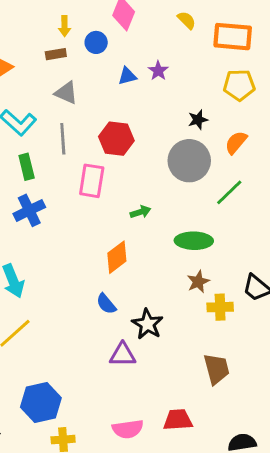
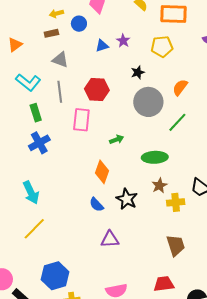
yellow arrow: (65, 26) -> (56, 14), turned 80
yellow pentagon: (239, 85) -> (162, 47), moved
black star: (198, 120) -> (138, 72), moved
orange diamond: (117, 257) -> (102, 172), turned -30
black star: (147, 324) -> (127, 199), moved
red trapezoid: (178, 420) -> (164, 284), moved

